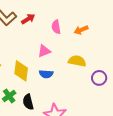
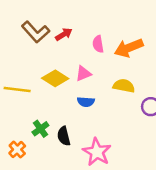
orange arrow: (81, 30) -> (129, 48), size x1.6
yellow diamond: (21, 71) -> (55, 78), moved, turned -65

